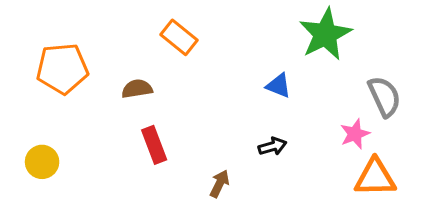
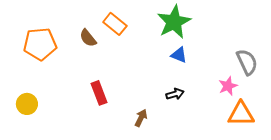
green star: (325, 34) -> (174, 22), moved
brown semicircle: (137, 89) -> (88, 38), moved, turned -120

